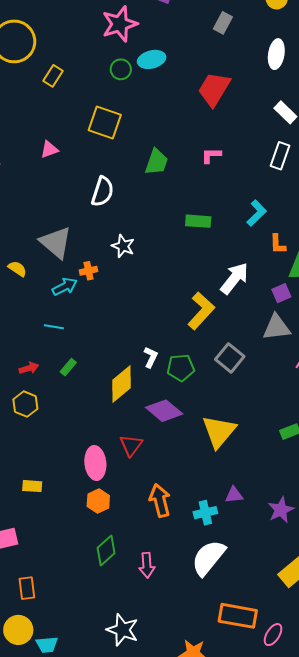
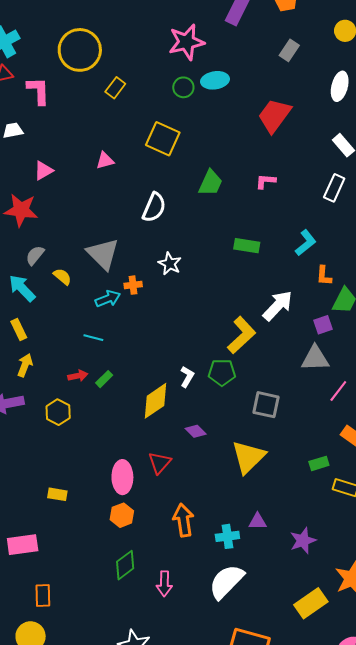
gray square: (230, 358) -> (266, 405), moved, turned -32
red arrow: (29, 368) -> (78, 376), moved
green pentagon: (181, 368) -> (222, 372), moved
purple diamond: (164, 411) -> (196, 431), size x0.6

